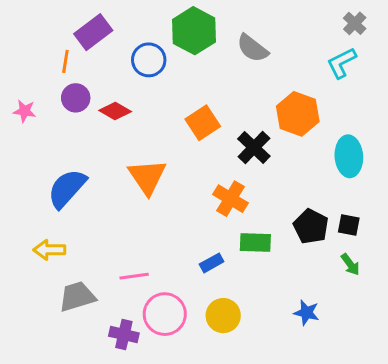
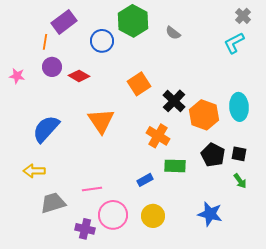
gray semicircle: (252, 48) -> (173, 33), size x0.7
orange hexagon: (298, 114) -> (204, 115), moved
blue star: (306, 313) -> (210, 214), size x1.4

